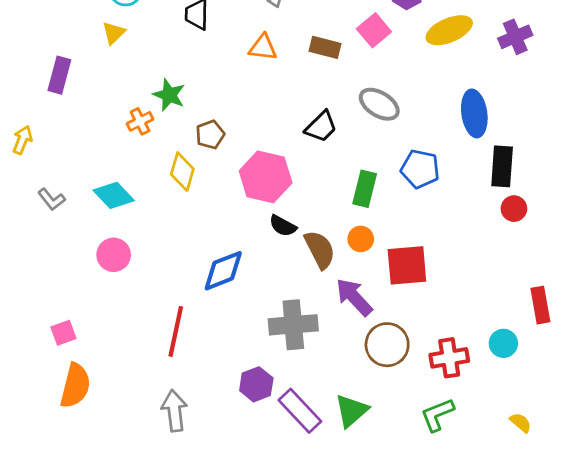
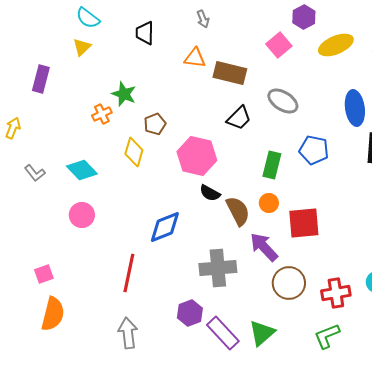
brown rectangle: (325, 47) -> (230, 73), moved, size x1.4

